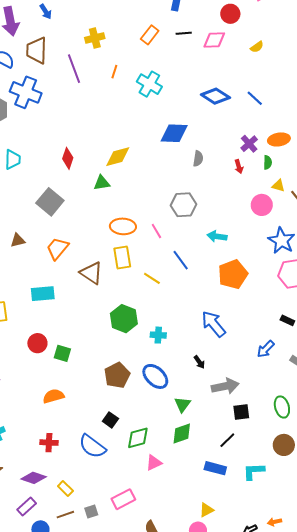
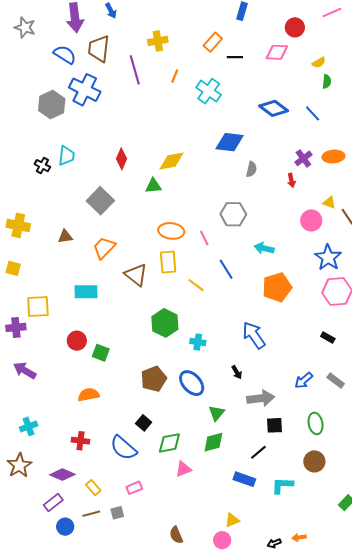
black line: (184, 33) -> (235, 57), moved
green semicircle: (268, 162) -> (327, 82), moved
blue arrow: (266, 349) -> (304, 380), moved
pink rectangle: (123, 499) -> (134, 488), moved, size x0.7

